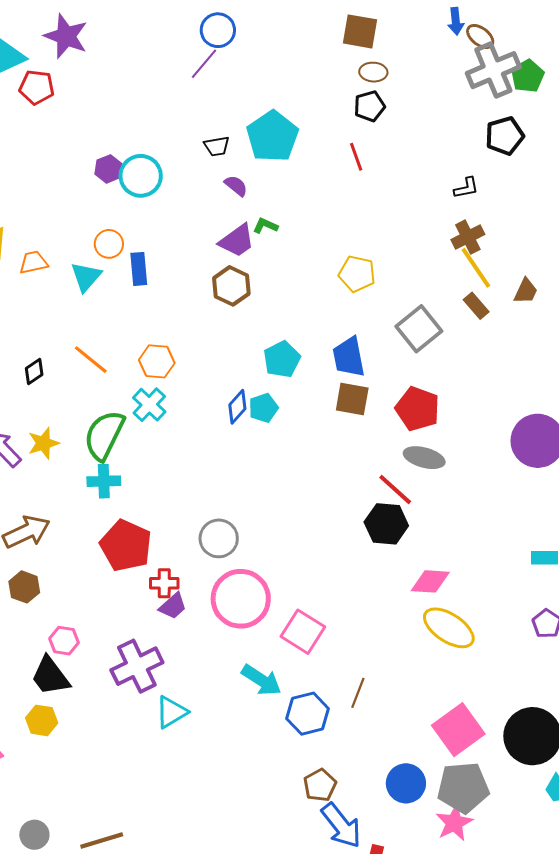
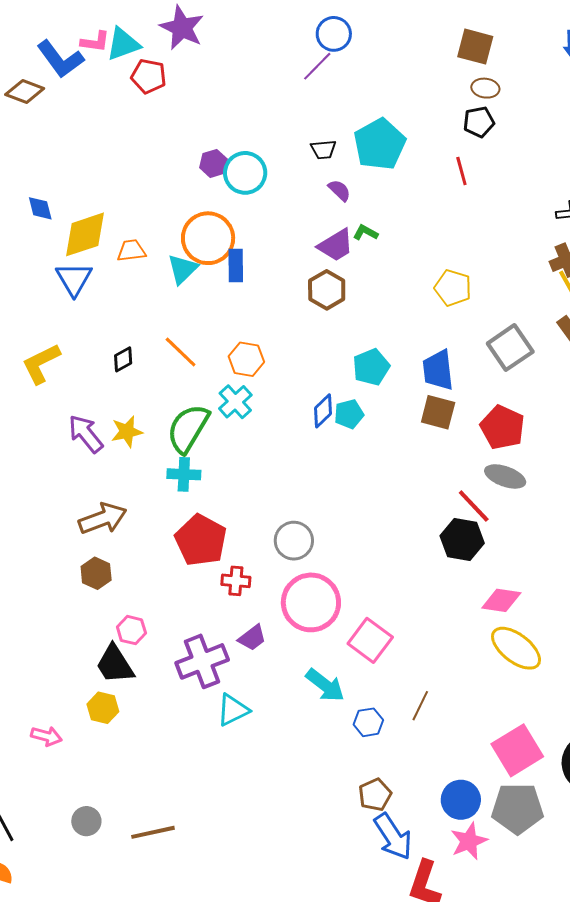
orange circle: (109, 244) -> (208, 238), size x1.8
purple trapezoid: (173, 606) -> (252, 638), moved
blue hexagon: (308, 714) -> (368, 722), size x0.7
pink star: (454, 823) -> (469, 841), moved

